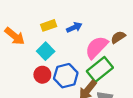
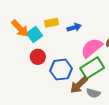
cyan square: (46, 51) -> (35, 35), moved
red circle: (42, 75) -> (38, 57), moved

